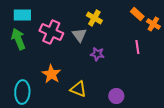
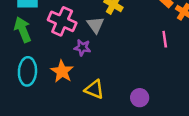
purple star: (97, 54) -> (82, 48), moved
cyan ellipse: (22, 92) -> (27, 71), moved

